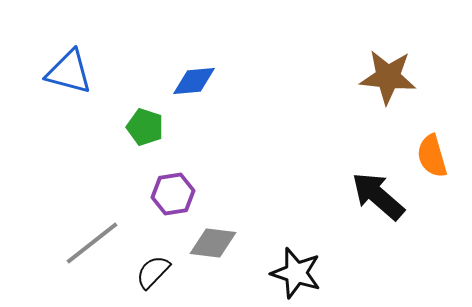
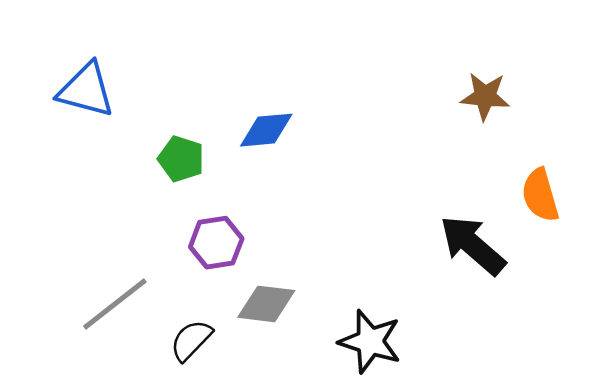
brown star: (388, 77) -> (485, 96), size x0.7
blue diamond: (194, 81) -> (266, 130), moved

